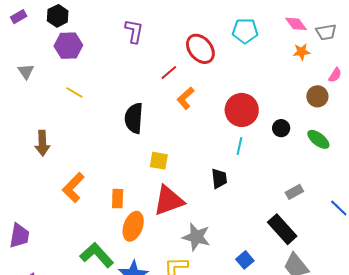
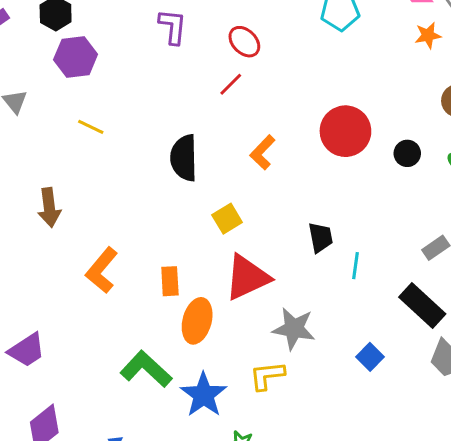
red ellipse: (200, 49) -> (244, 42), moved, size x0.7
orange L-shape: (185, 98) -> (263, 152), moved
cyan line: (239, 146) -> (356, 266), moved
yellow square: (159, 161) -> (227, 219), turned -36
purple trapezoid: (19, 236) -> (27, 350), turned 52

